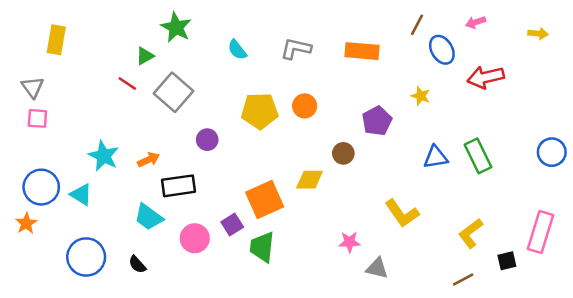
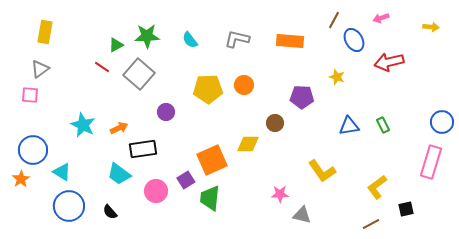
green star: (176, 27) -> (147, 36), moved, turned -30
gray triangle: (32, 87) -> (40, 69), moved, turned 30
purple pentagon: (377, 121) -> (302, 97), turned 30
green rectangle: (478, 156) -> (383, 125), size x0.6
cyan triangle: (81, 195) -> (62, 172), moved
pink rectangle: (541, 232) -> (431, 162), moved

